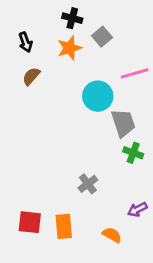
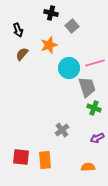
orange star: (69, 48) -> (49, 45), moved
pink line: (135, 73) -> (95, 63), moved
purple arrow: (137, 209) -> (97, 138), moved
orange semicircle: (112, 235) -> (88, 167), moved, turned -32

